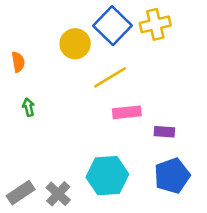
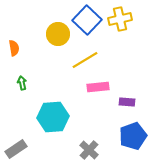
cyan hexagon: (107, 176) -> (53, 117), moved
gray cross: (58, 194) -> (89, 150), moved

